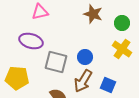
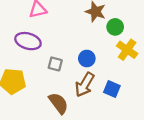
green circle: (122, 23) -> (115, 27), moved
gray square: (56, 62) -> (55, 64), size x0.6

